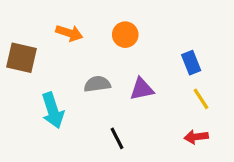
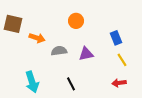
orange arrow: (69, 33) -> (37, 38), moved
brown square: (21, 58) -> (13, 24), moved
cyan arrow: (53, 110) -> (32, 82), moved

